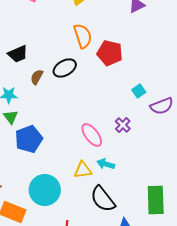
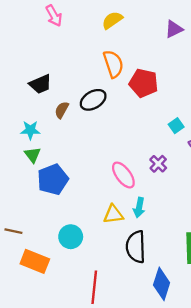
cyan arrow: (106, 164) -> (139, 208), turned -96
cyan circle: (45, 190) -> (71, 237), size x0.7
black semicircle: (103, 199) -> (136, 247), turned 36

